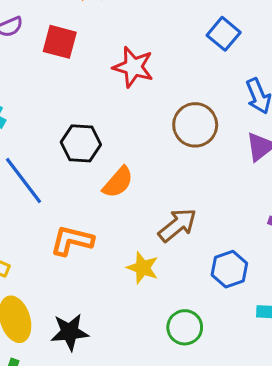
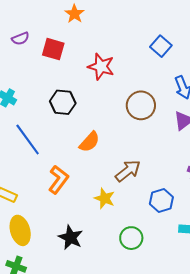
black hexagon: (81, 143) -> (63, 102), moved
orange L-shape: (72, 241) -> (58, 180), turned 112
black star: (70, 332) -> (71, 237), moved, turned 30

